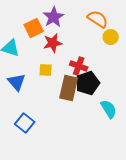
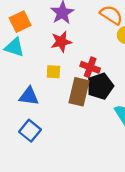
orange square: (34, 28) -> (20, 22), moved
blue triangle: (17, 82) -> (29, 96), moved, turned -42

